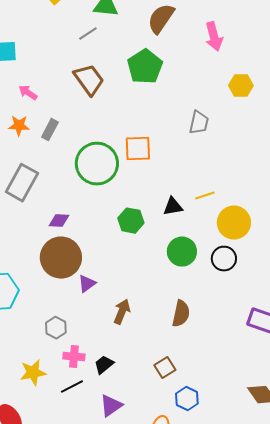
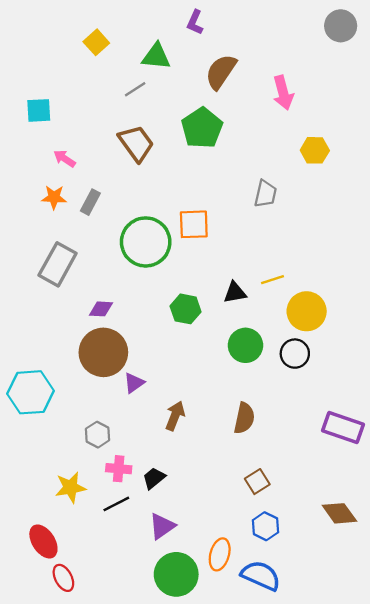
brown square: (165, 368) -> (257, 482), moved
blue hexagon: (187, 399) -> (265, 526), moved

